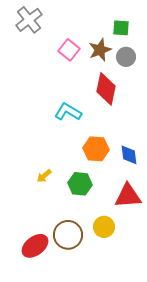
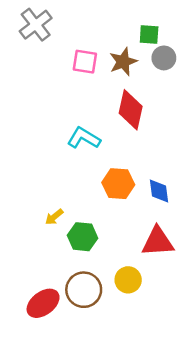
pink square: (69, 50) -> (85, 62), turned -30
gray circle: (126, 57) -> (164, 58), moved
green hexagon: (80, 184) -> (82, 237), moved

